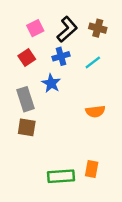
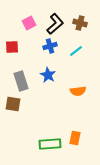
red square: (27, 58) -> (12, 47), moved, turned 32
blue star: (51, 83) -> (48, 75), moved
brown square: (27, 127) -> (13, 104), moved

